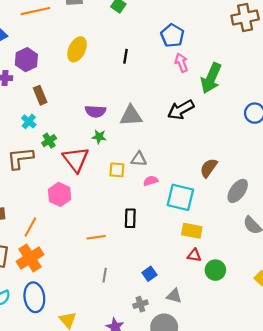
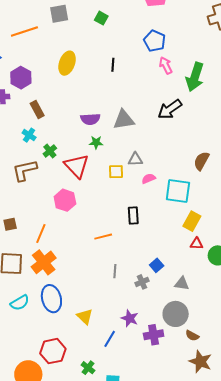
yellow rectangle: (192, 231) -> (192, 221), turned -66
gray cross: (140, 304) -> (142, 282), moved

